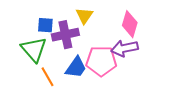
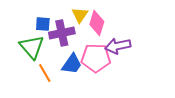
pink diamond: (130, 24) -> (97, 23), moved

